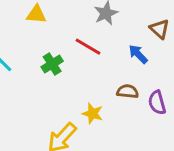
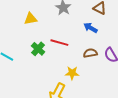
yellow triangle: (36, 14) -> (30, 19), moved
red line: (88, 47) -> (59, 43), moved

